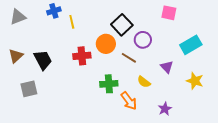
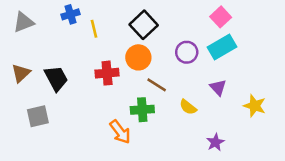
pink square: (169, 13) -> (221, 17), turned 35
black square: (122, 25) -> (144, 25), moved
cyan rectangle: (191, 45) -> (222, 47), moved
brown line: (129, 58) -> (157, 85), moved
orange arrow: (129, 101) -> (120, 132), moved

